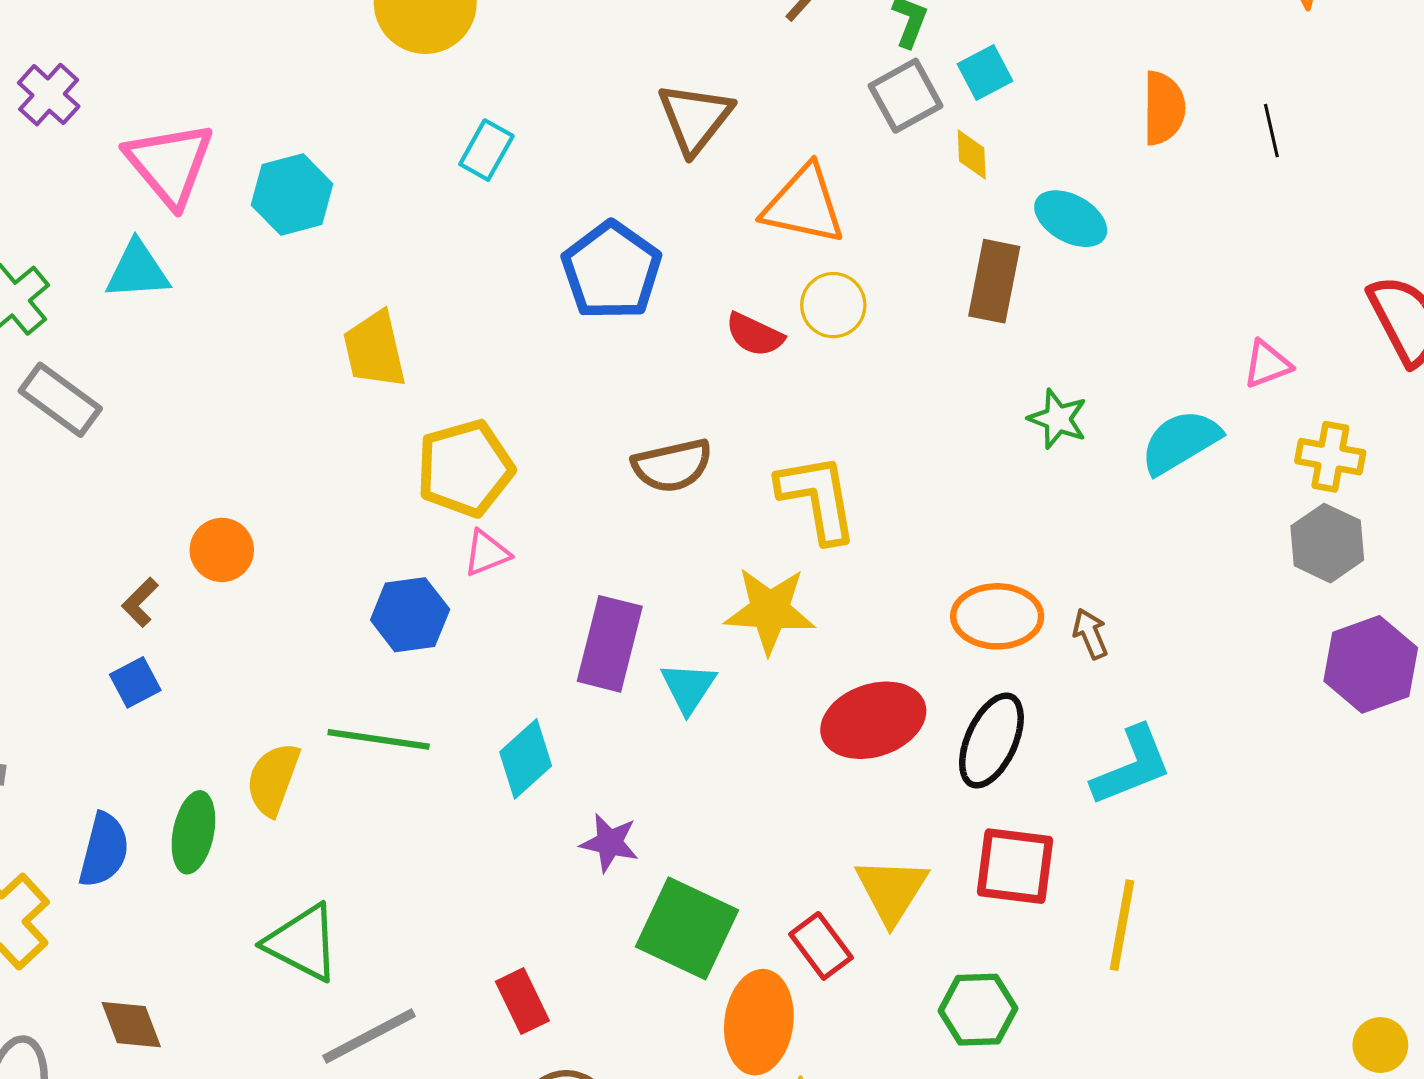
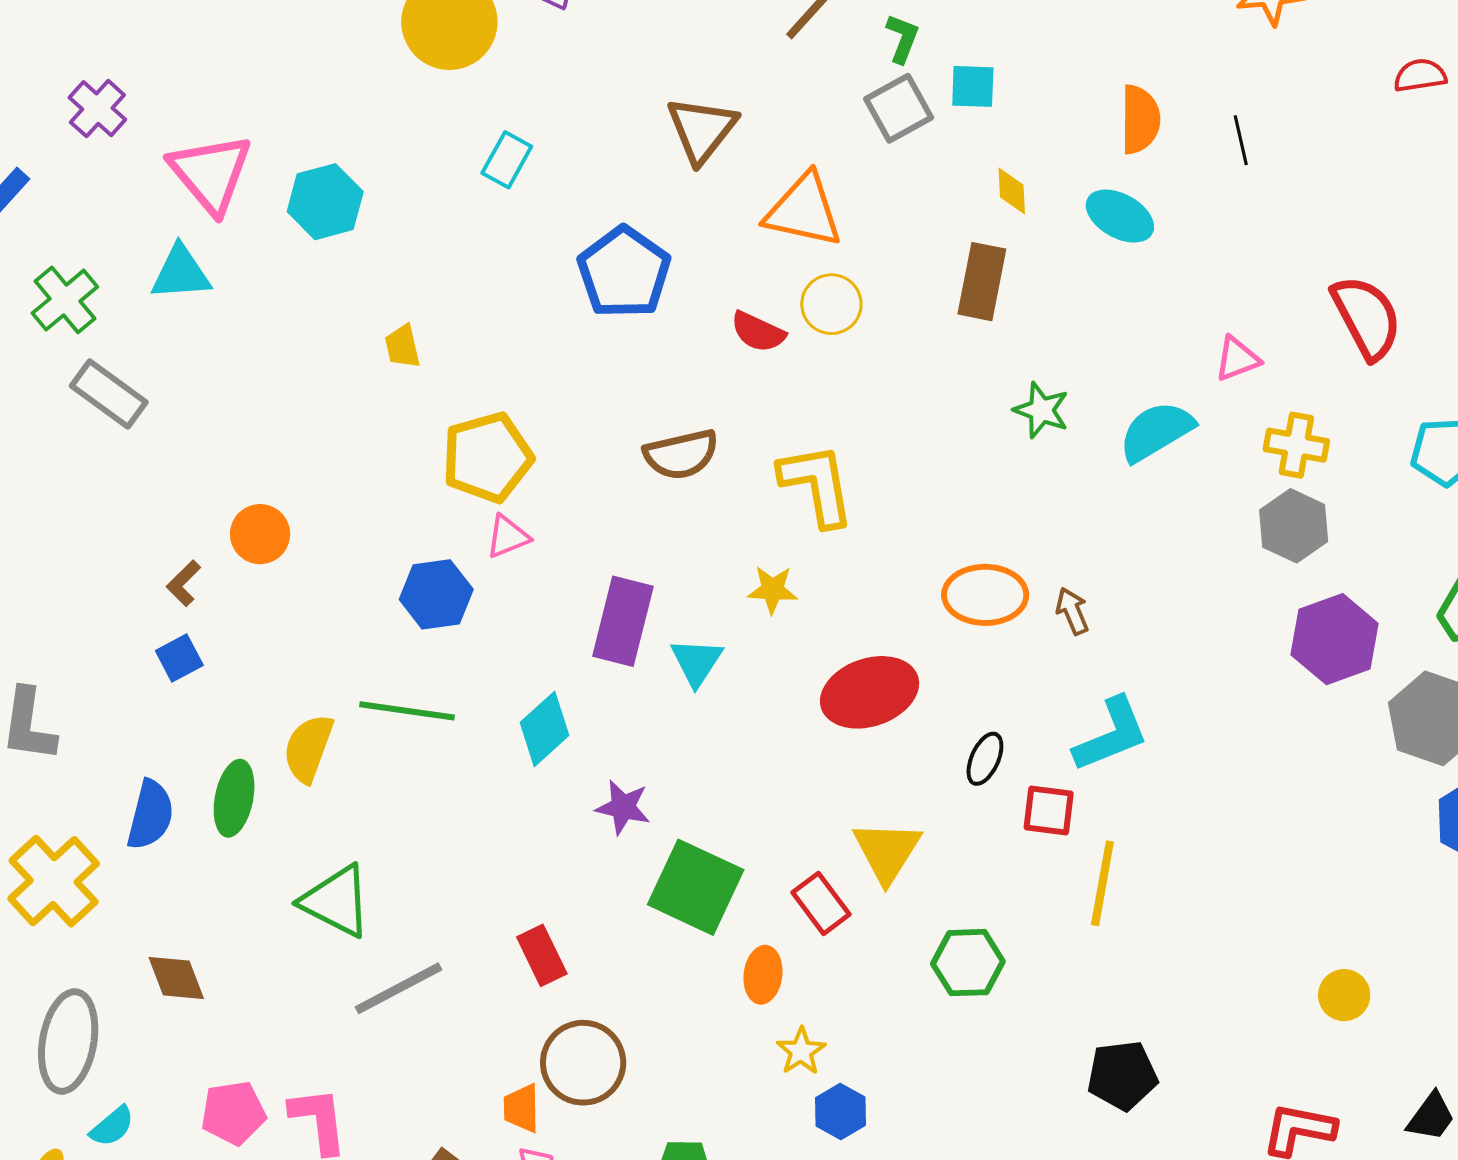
cyan square: (985, 73) -> (973, 86), turned 30
yellow diamond: (972, 155) -> (1012, 191), moved
cyan ellipse: (1071, 219) -> (1120, 216), moved
yellow trapezoid: (374, 350) -> (403, 346), size x0.6
yellow star: (770, 610) -> (772, 590), size x0.6
black ellipse: (991, 741) -> (985, 759), moved, size x0.6
red square: (1015, 866) -> (1049, 811), moved, size x0.7
orange ellipse: (759, 1022) -> (763, 975), size x0.6

